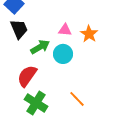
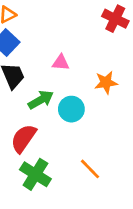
pink triangle: (65, 30) -> (61, 63), moved
orange star: (89, 34) -> (106, 82), turned 30

